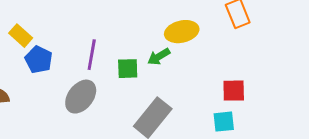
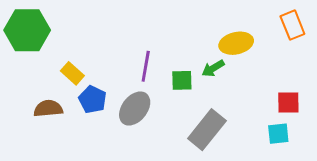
yellow rectangle: (21, 36) -> (72, 73), moved
blue pentagon: (39, 60) -> (92, 99), moved

